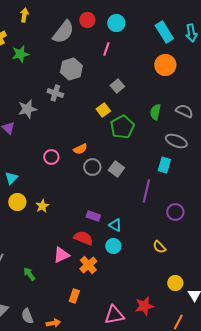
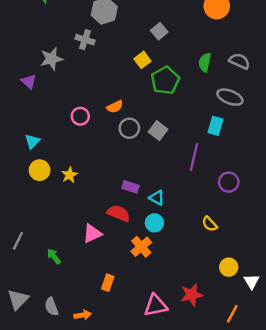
orange cross: (88, 265) -> (141, 247), moved

